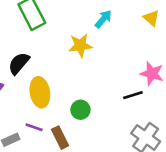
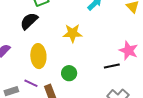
yellow star: (80, 45) -> (73, 33), moved
black semicircle: (19, 63) -> (29, 21), moved

